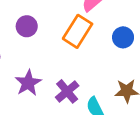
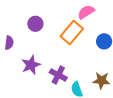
purple cross: (67, 91) -> (58, 75), turned -30

